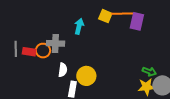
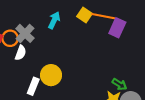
gray cross: (55, 43) -> (25, 33), turned 30
white semicircle: (63, 70) -> (21, 53), moved

